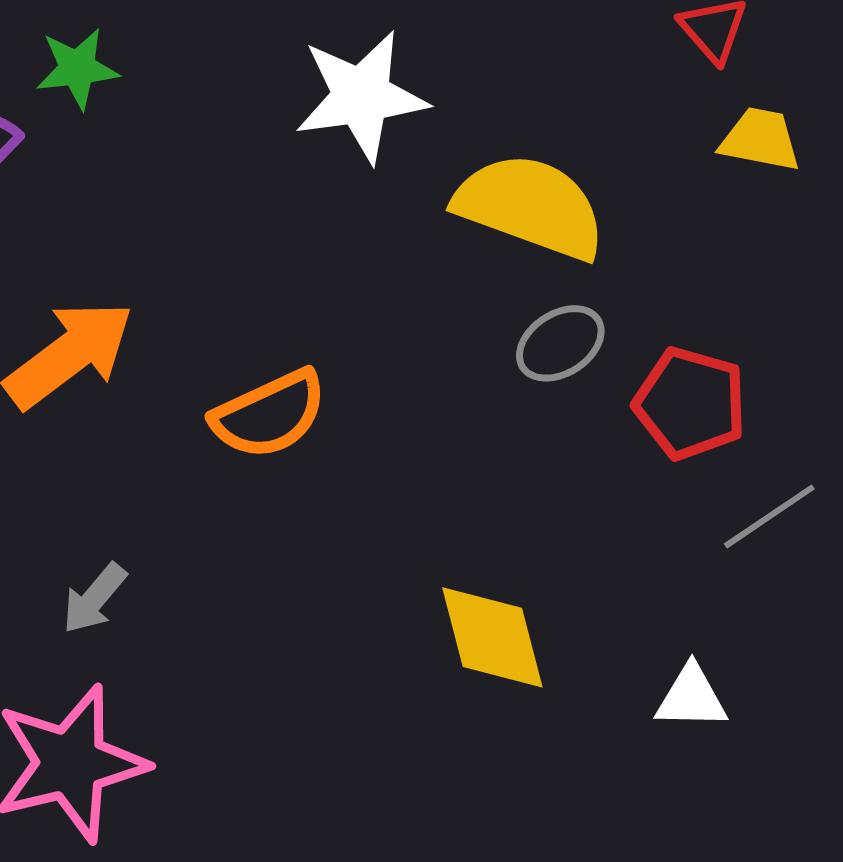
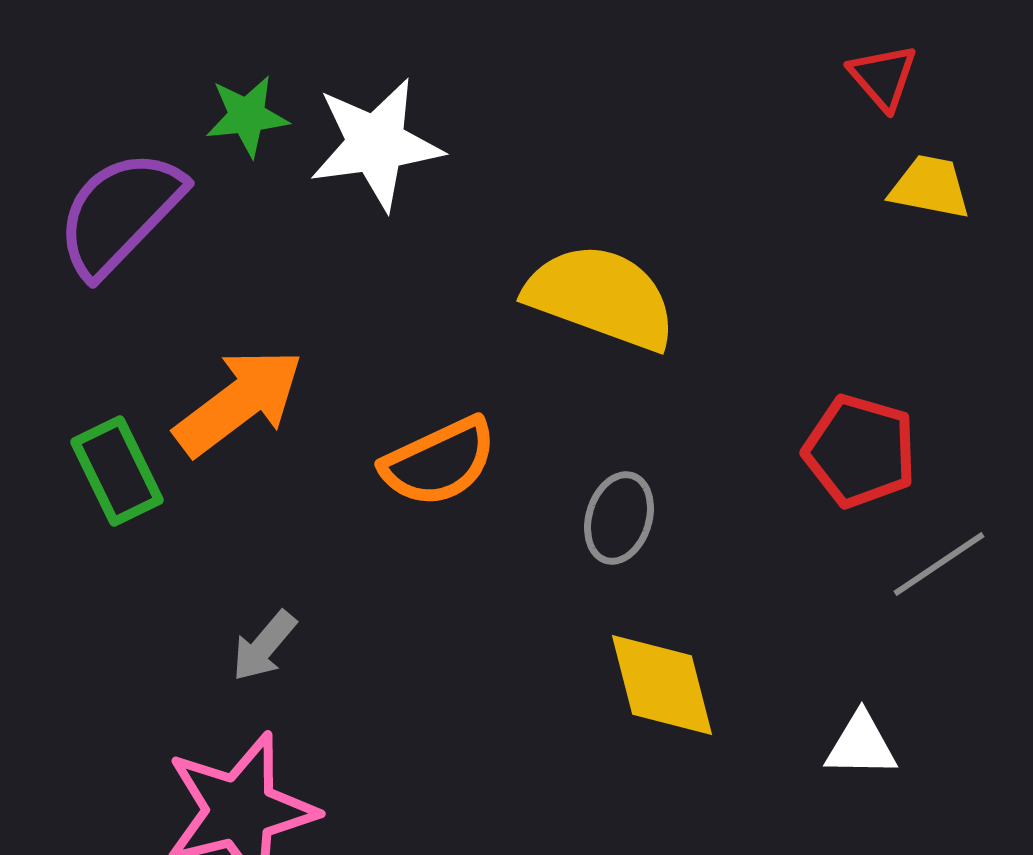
white star: (361, 96) -> (376, 144), moved
yellow semicircle: (530, 206) -> (601, 297), moved
gray ellipse: (560, 343) -> (619, 518), moved, turned -40

